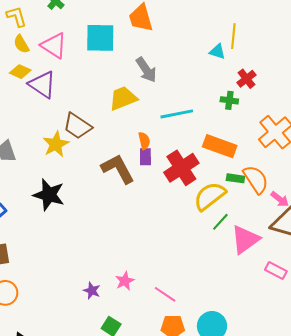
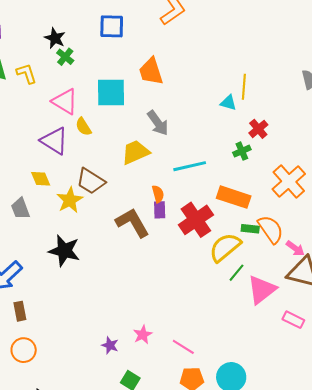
yellow semicircle: (21, 44) -> (83, 127), moved
yellow diamond: (20, 72) -> (41, 179), moved, turned 45
green cross: (229, 100) -> (242, 151), turned -30

